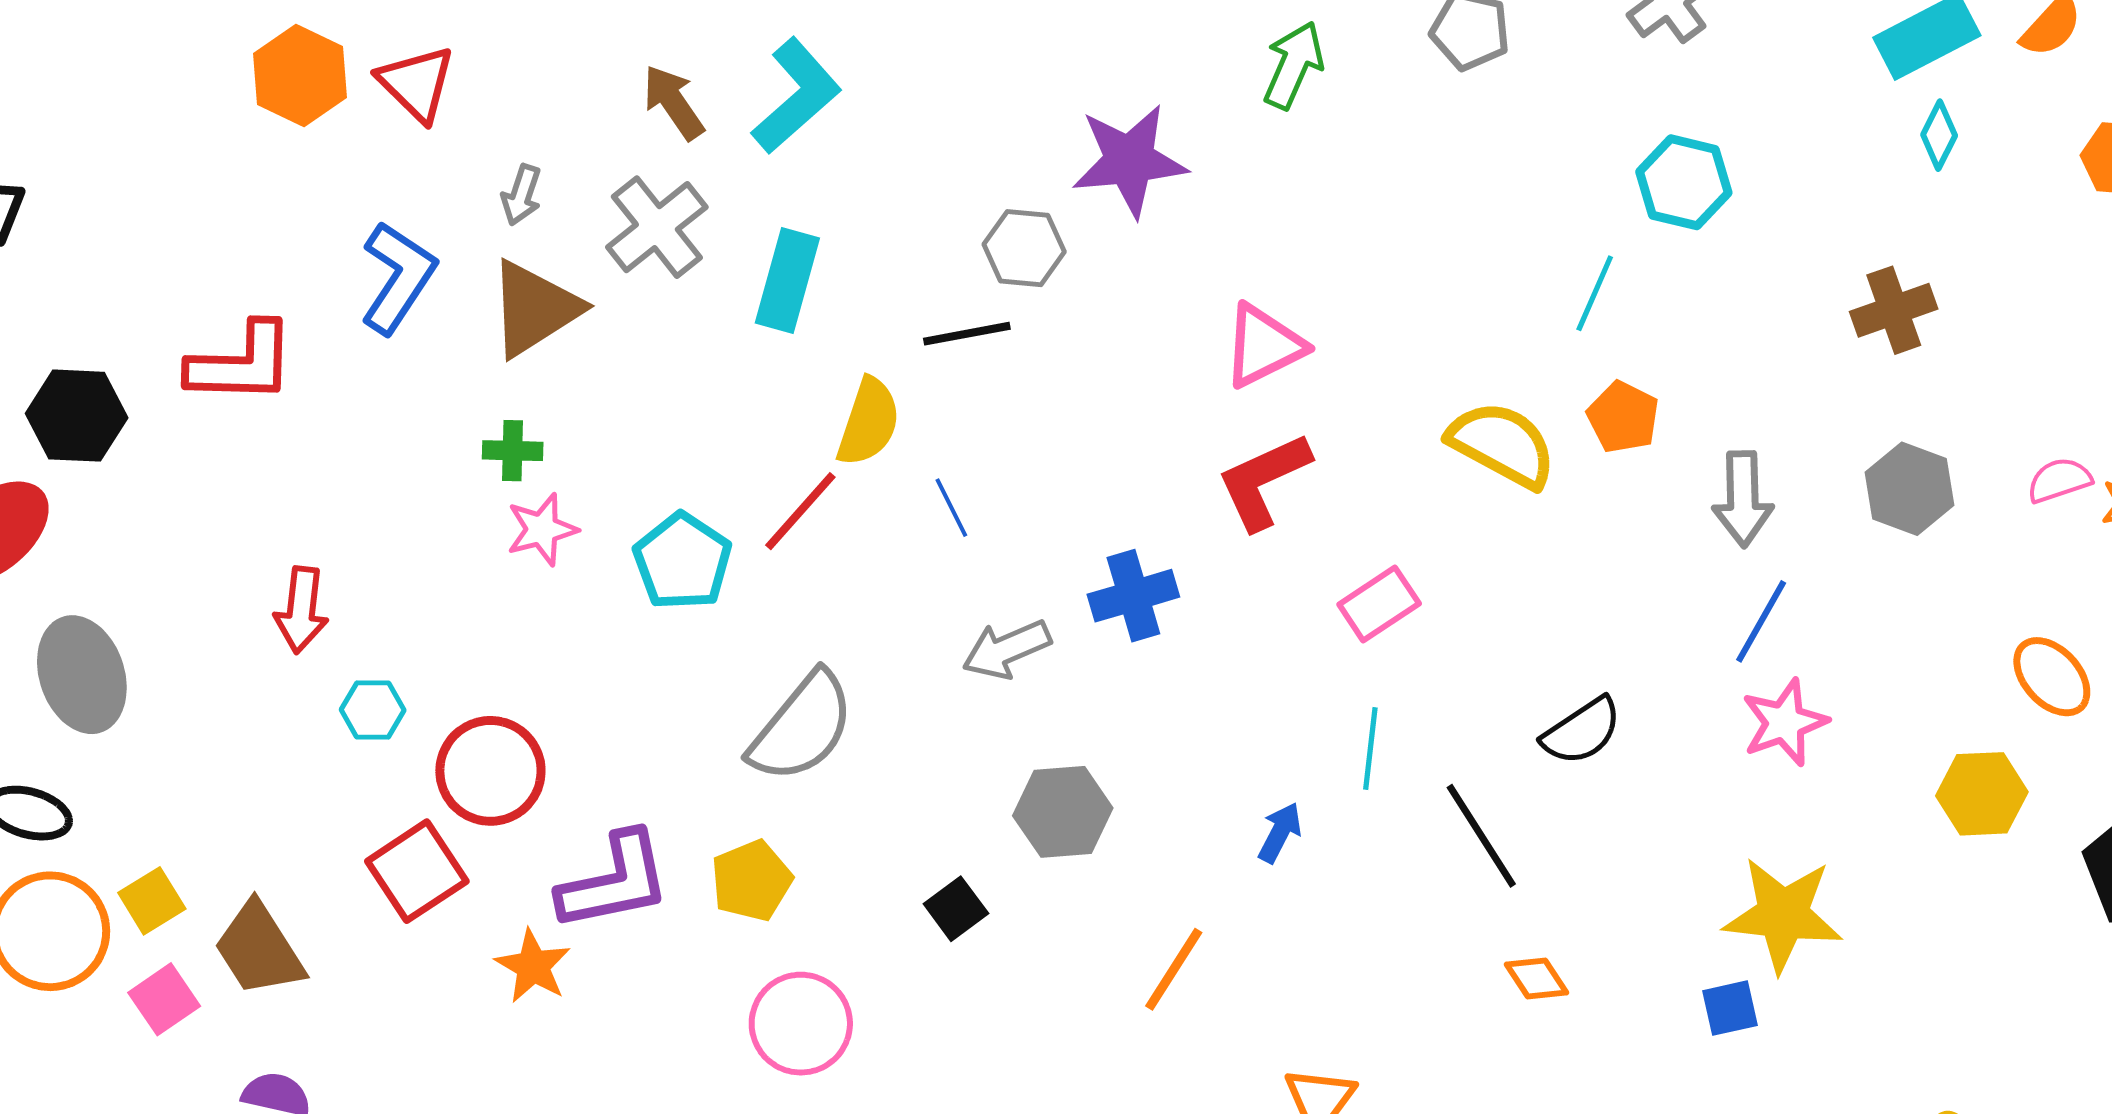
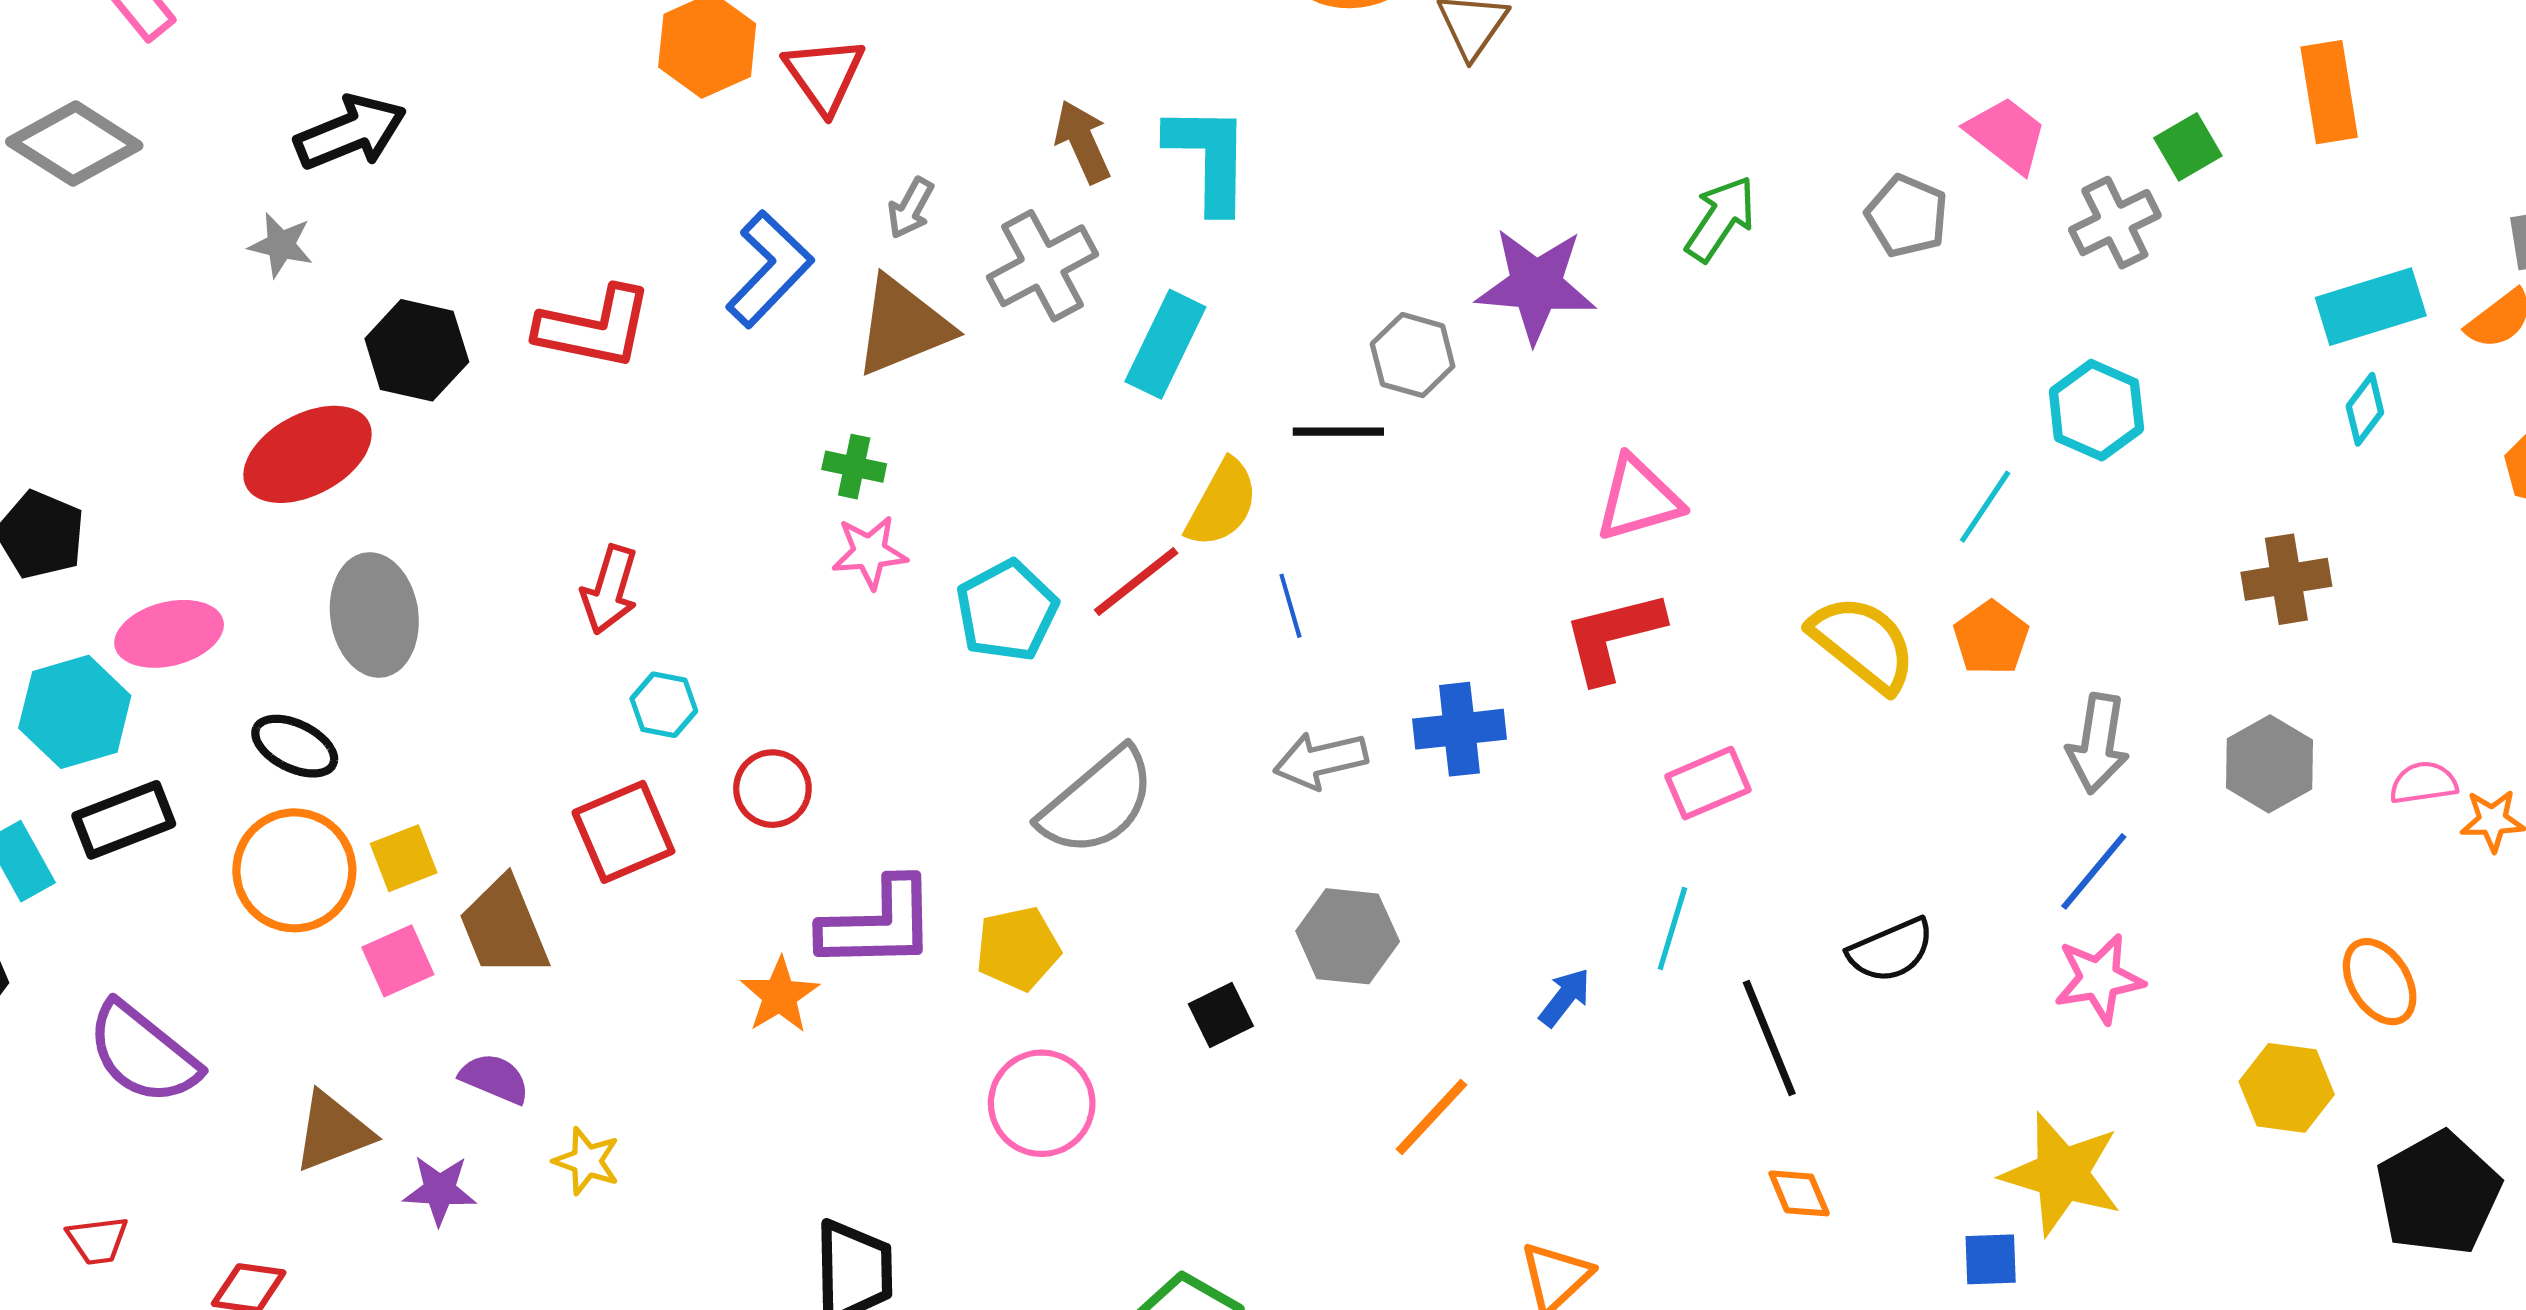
cyan L-shape: (796, 96) -> (1209, 158), turned -58
red circle: (490, 771) -> (772, 789), size x0.7
red square: (417, 871) -> (623, 832), moved

